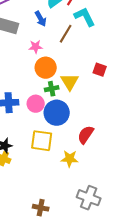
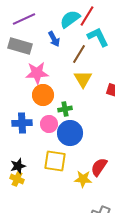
pink star: (36, 47) -> (37, 73), moved, size x1.6
orange circle: (46, 68) -> (43, 95), moved
yellow triangle: (70, 82) -> (83, 79), moved
red semicircle: (86, 135) -> (99, 167), moved

